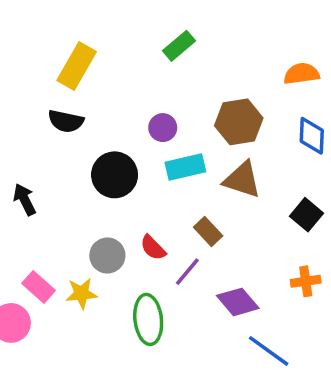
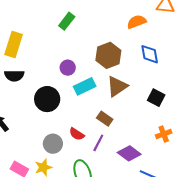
brown triangle: (242, 180) -> (117, 86), turned -40

